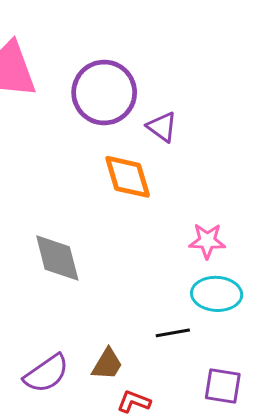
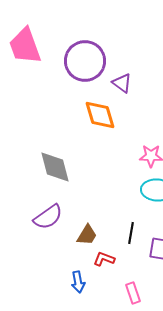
black line: (173, 333) -> (131, 233), moved, turned -70
purple semicircle: (46, 374) -> (48, 217), moved

